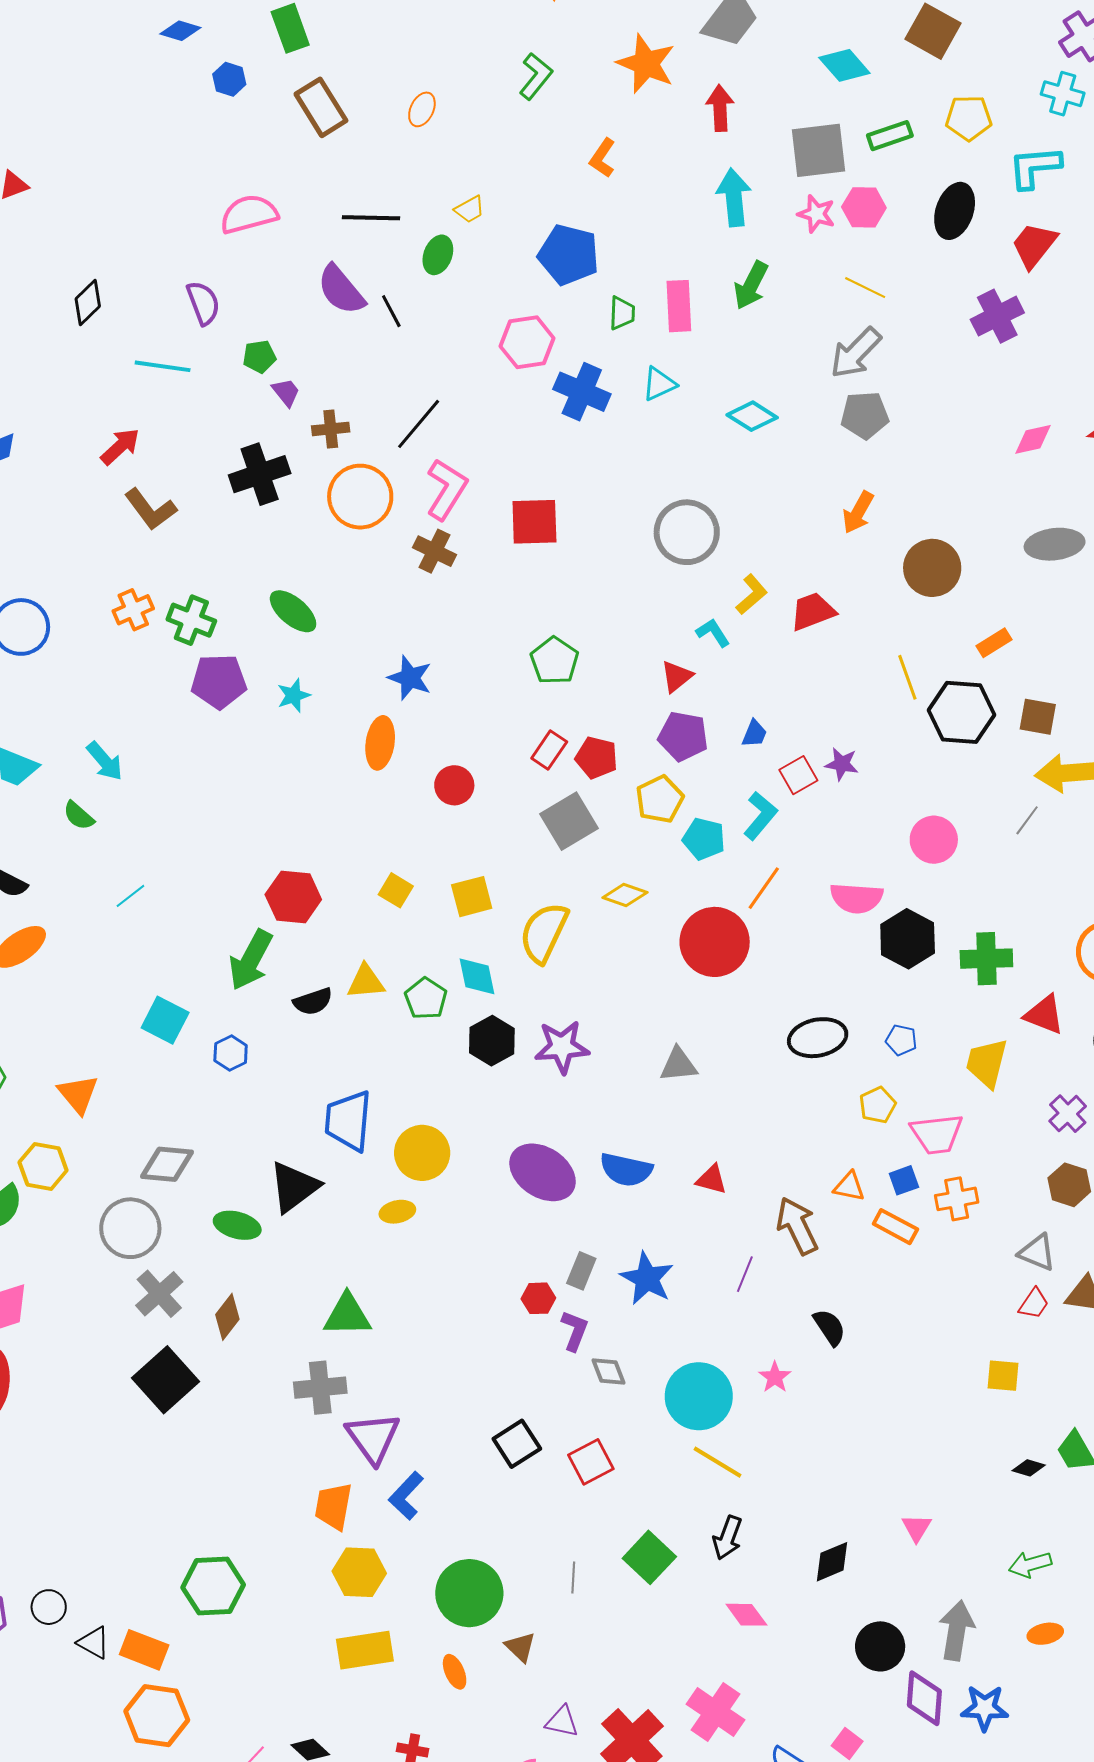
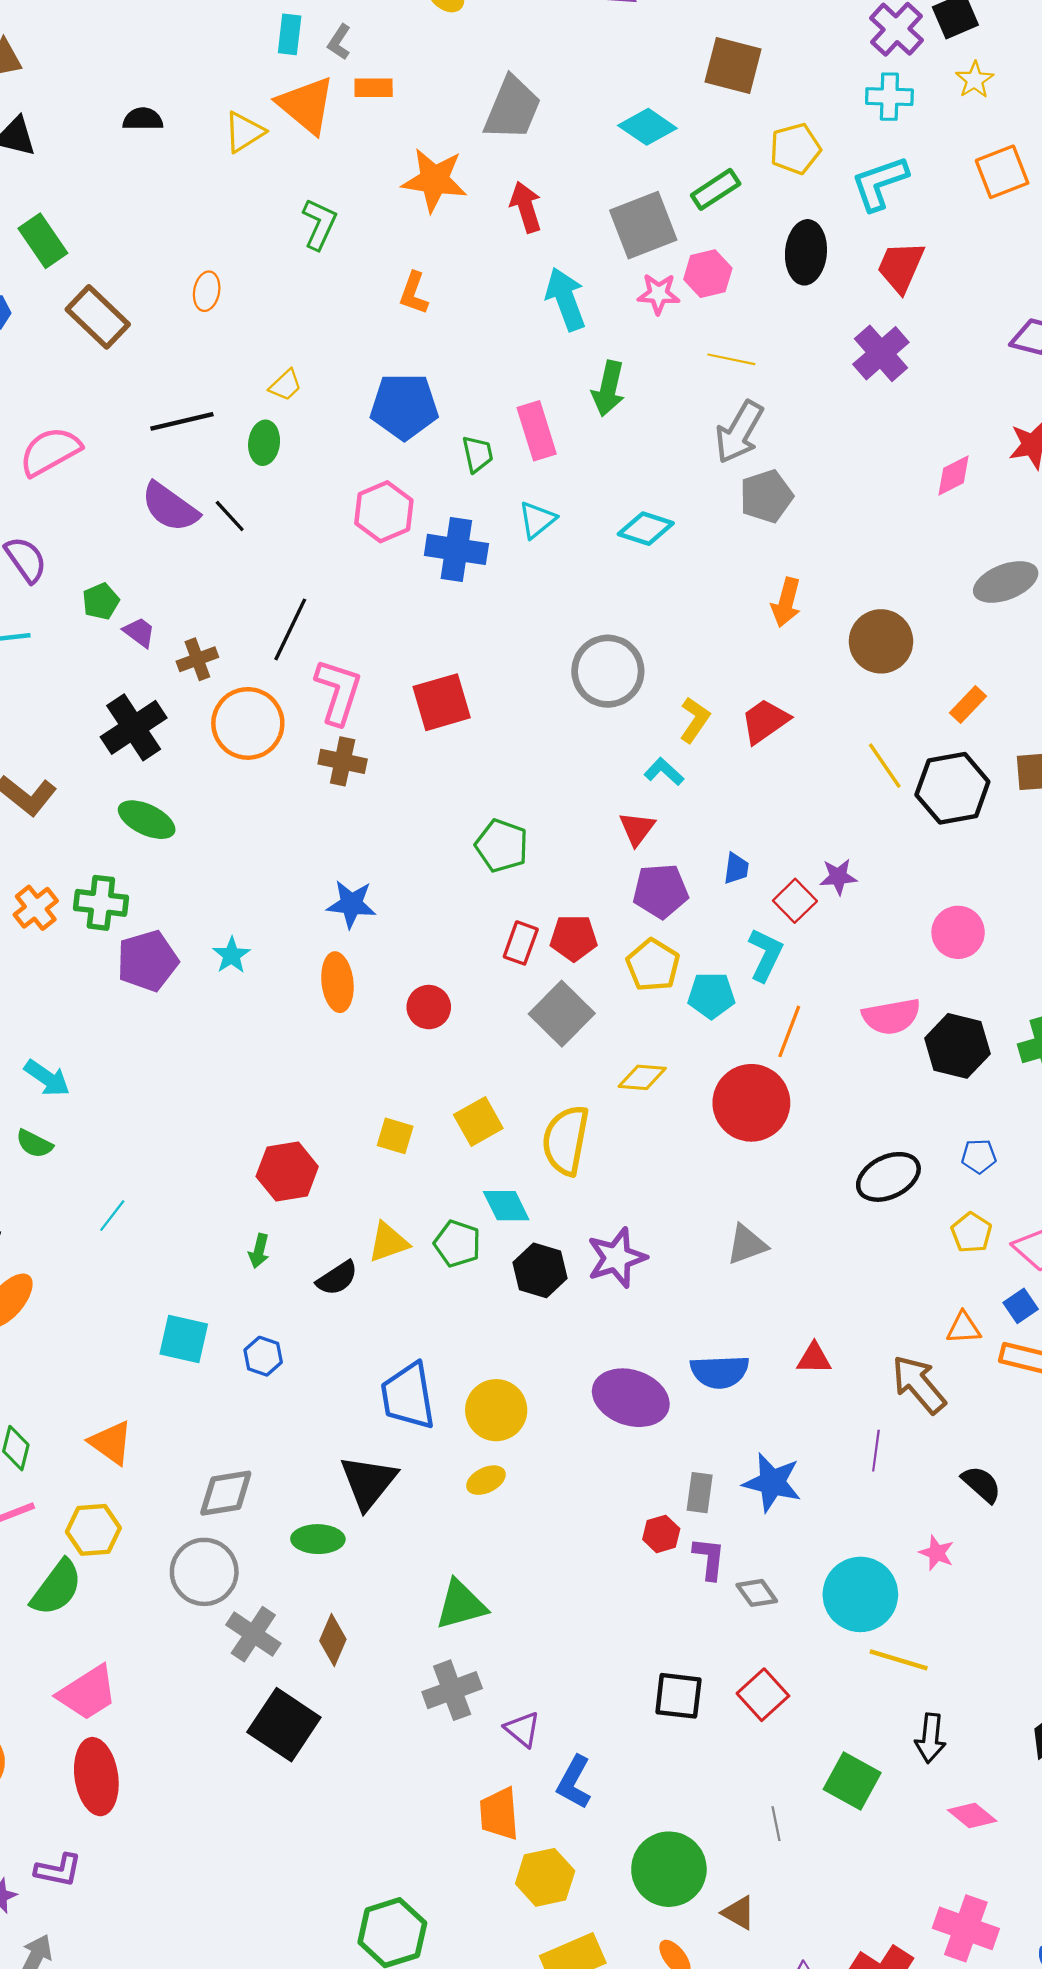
green ellipse: (293, 611) -> (147, 820), moved
green arrow: (251, 960) -> (259, 1251), size x0.5
purple triangle: (373, 1438) -> (522, 1729), size x0.6
black square: (517, 1444) -> (678, 1696), turned -36

